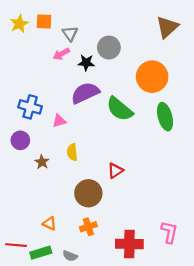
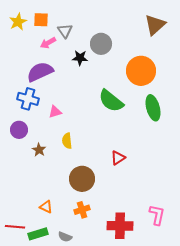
pink arrow: (61, 54) -> (48, 43), moved
purple semicircle: (85, 93) -> (40, 72), moved
red triangle: (115, 171) -> (118, 158), moved

